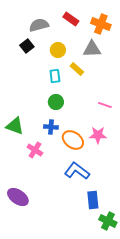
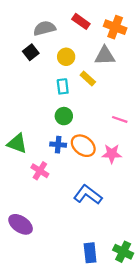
orange ellipse: (73, 140) -> (83, 146), moved
blue rectangle: (93, 200) -> (90, 253), moved

